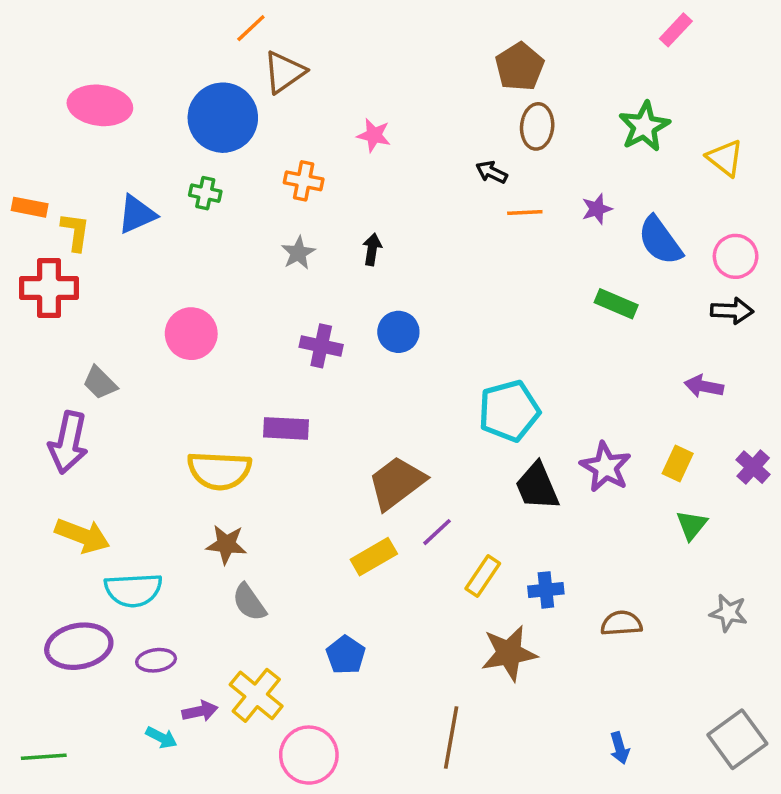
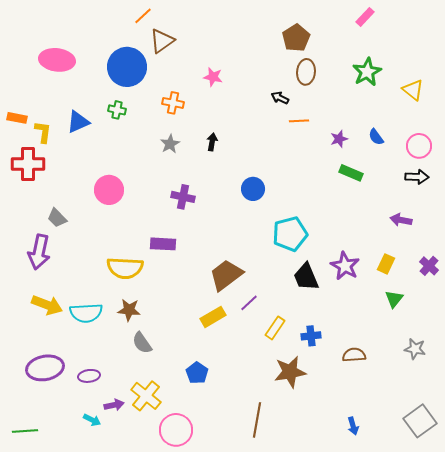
pink rectangle: (676, 30) -> (365, 17), moved
purple star: (597, 209) -> (339, 139), moved
blue semicircle: (660, 241) -> (376, 137), size x0.6
blue circle: (398, 332) -> (253, 189), moved
cyan semicircle: (133, 590) -> (86, 313), moved

